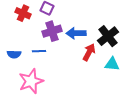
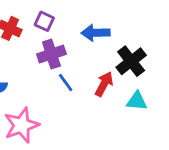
blue arrow: (76, 33) -> (96, 33), moved
blue line: (39, 51) -> (66, 83), moved, turned 56

